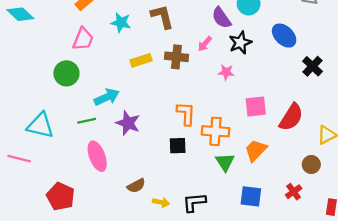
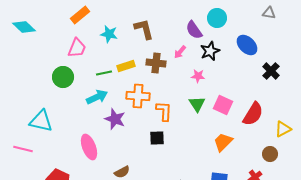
pink square: (256, 107) -> (223, 105), turned 30
green line: (87, 121) -> (104, 73), moved
orange cross: (215, 131) -> (138, 96), moved
green triangle: (225, 162) -> (197, 104), moved

